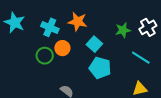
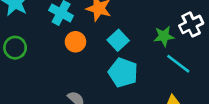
green star: (123, 30) -> (164, 36), moved
green circle: (45, 56) -> (15, 48), moved

